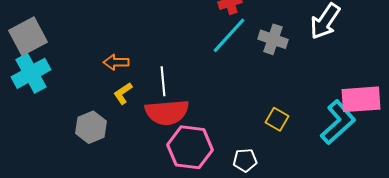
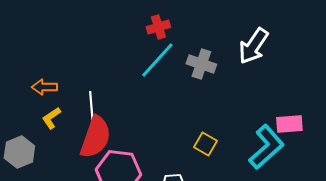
pink rectangle: (361, 99) -> (289, 124), size x0.7
red semicircle: (167, 112) -> (95, 137), turned -66

